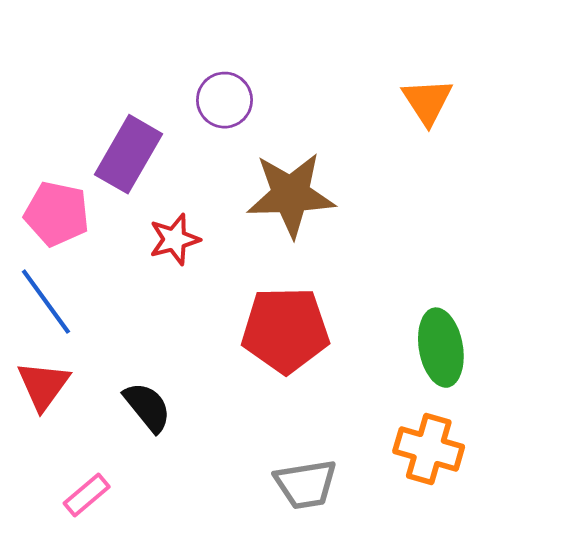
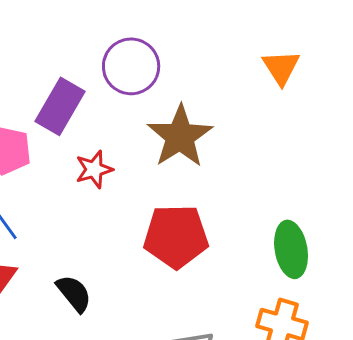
purple circle: (224, 100) -> (131, 66), size x1.4
brown star: (291, 195) -> (180, 136), turned -30

